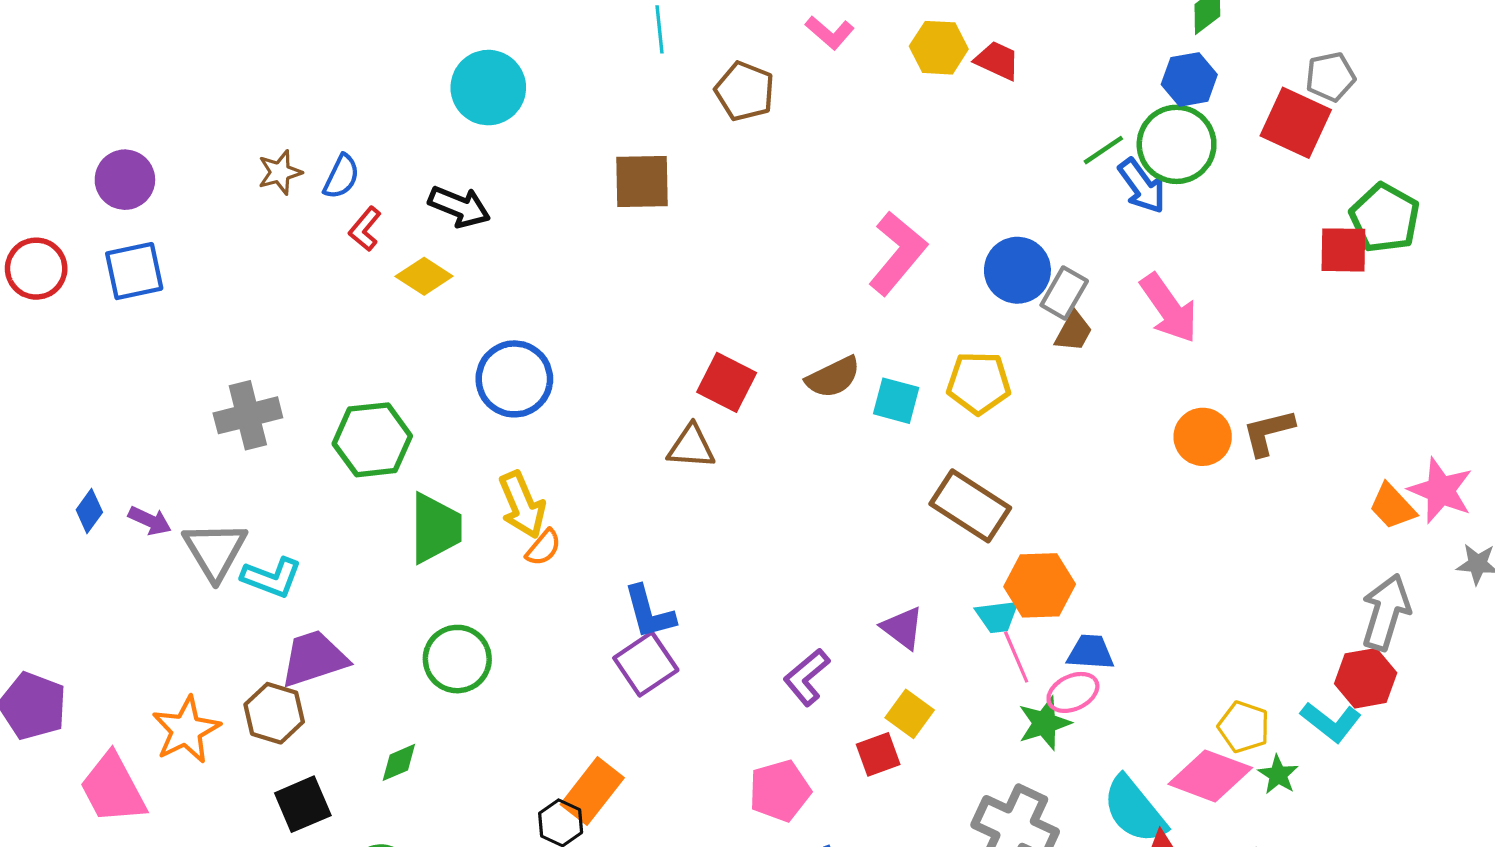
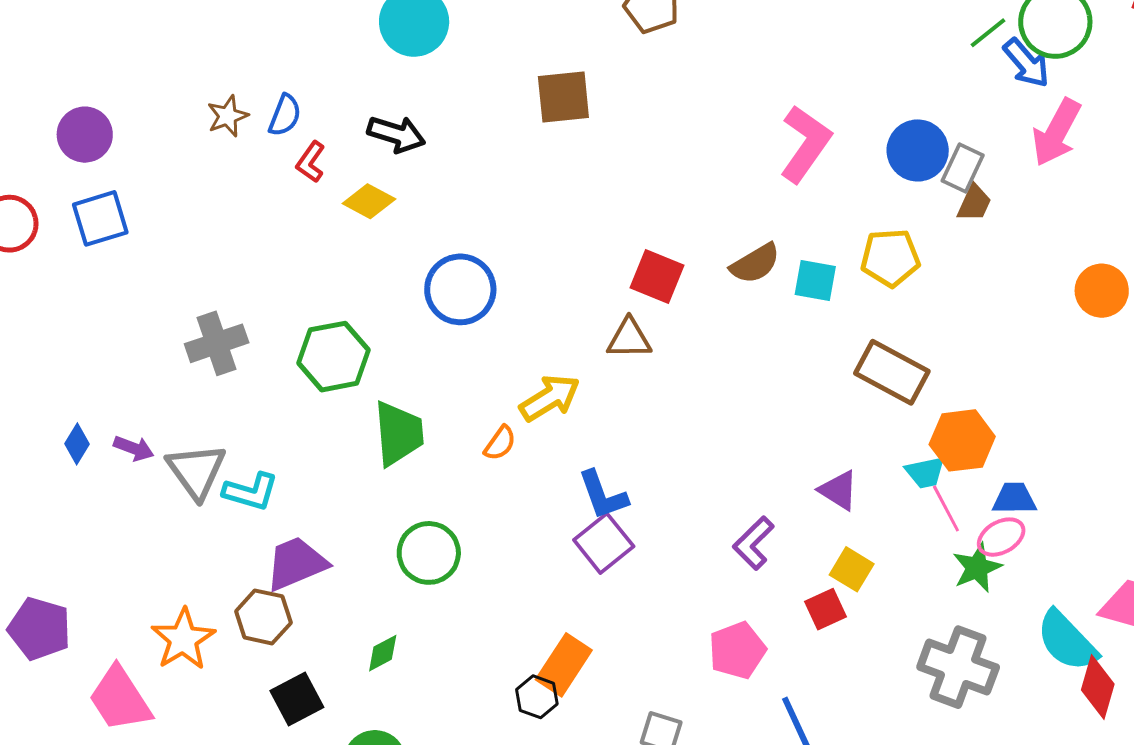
pink arrow: (1169, 308) -> (1056, 132), moved, turned 68
yellow arrow: (522, 505) -> (550, 398), moved, turned -94

